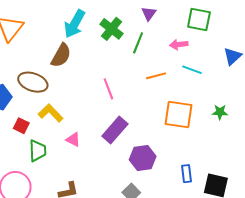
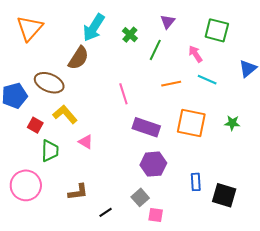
green cross: (112, 29) -> (130, 35), size x0.7
pink arrow: (179, 45) -> (195, 54), turned 60
purple rectangle: (115, 130) -> (146, 127), moved, turned 64

